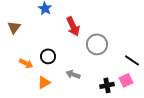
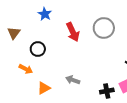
gray circle: (97, 44) -> (104, 28), moved
black circle: (48, 56) -> (38, 49), moved

